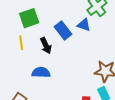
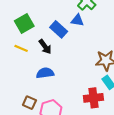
yellow line: (21, 43) -> (21, 48), turned -48

